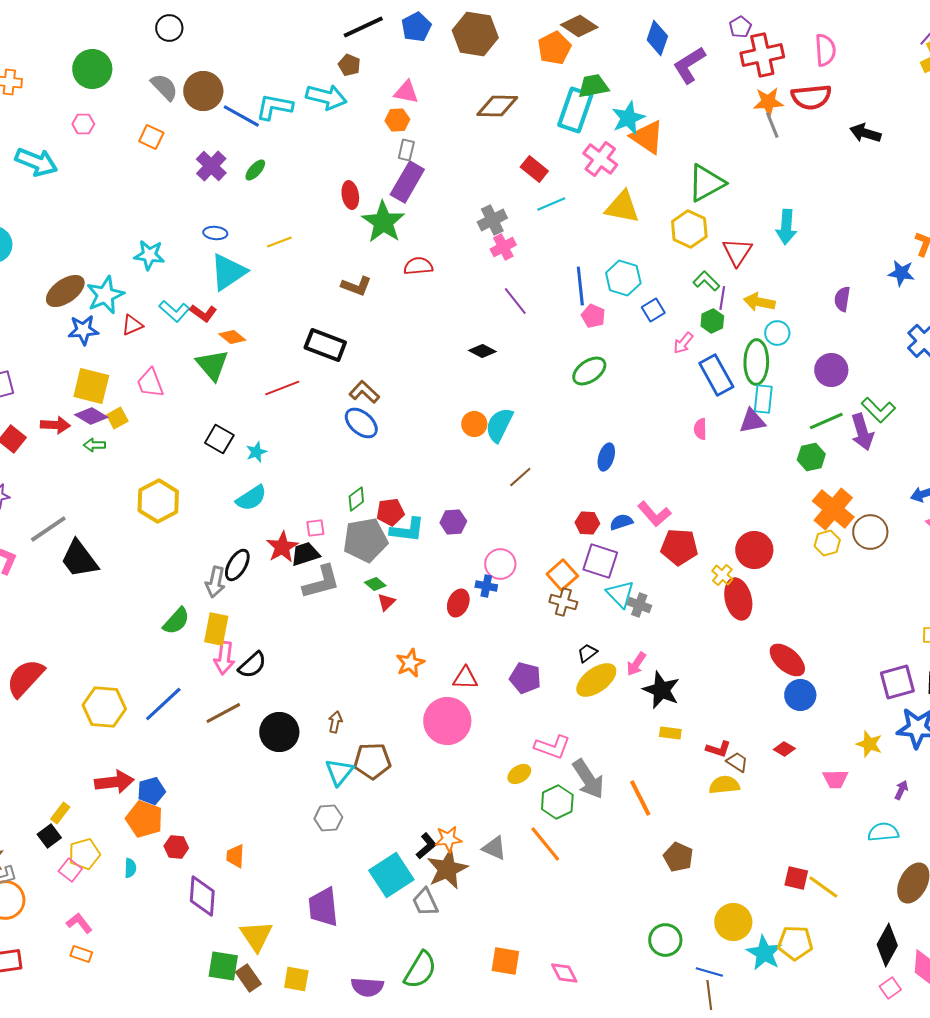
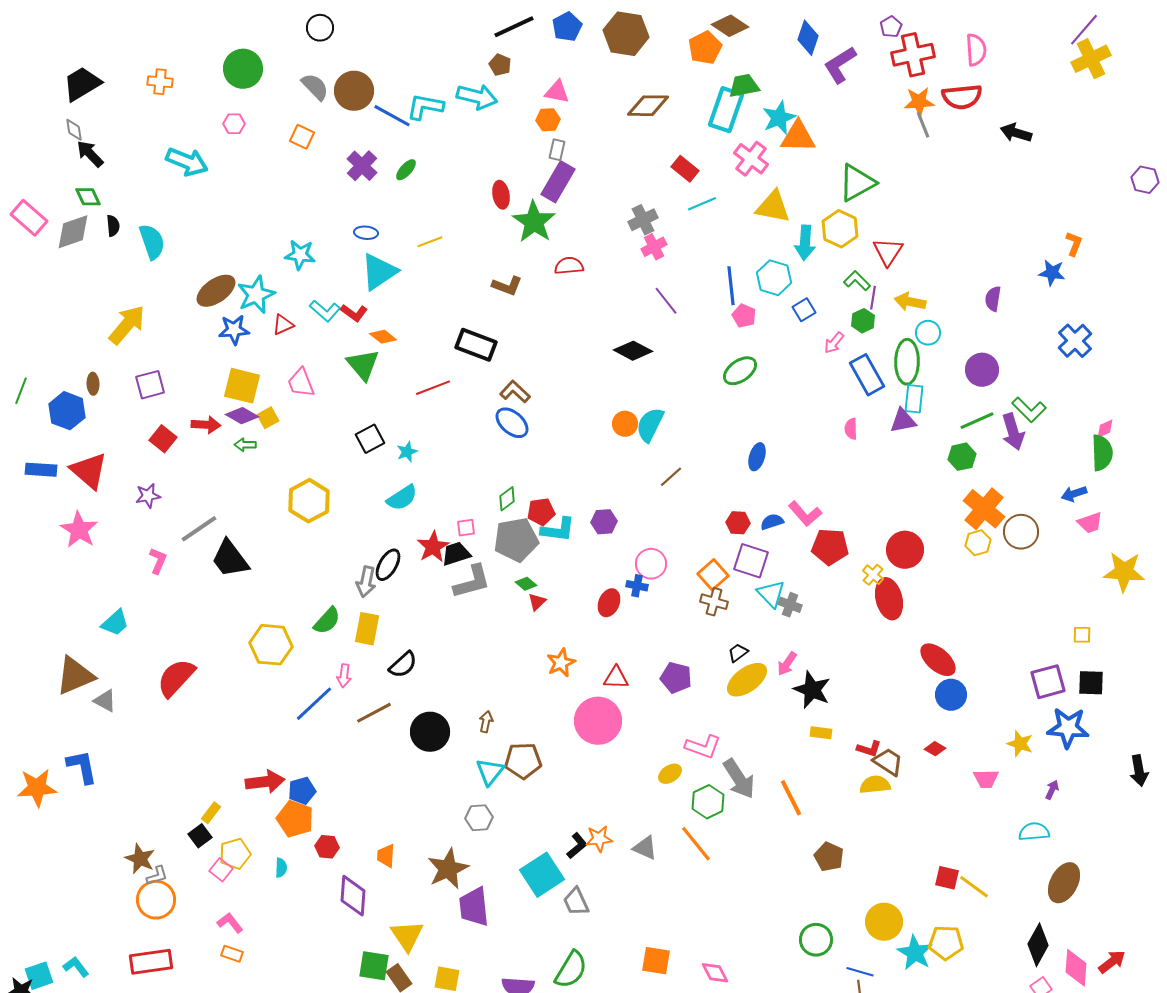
orange triangle: (647, 137) -> (798, 137), turned -33
cyan arrow: (786, 227) -> (805, 243), moved
black diamond: (482, 351) -> (633, 351), size x1.4
black square: (219, 439) -> (370, 439), turned 32
pink arrow: (224, 658) -> (344, 676), moved, size x0.7
yellow hexagon: (104, 707) -> (271, 645), moved
brown trapezoid: (737, 762) -> (888, 762), size x1.4
brown star: (447, 869) -> (448, 869), moved

